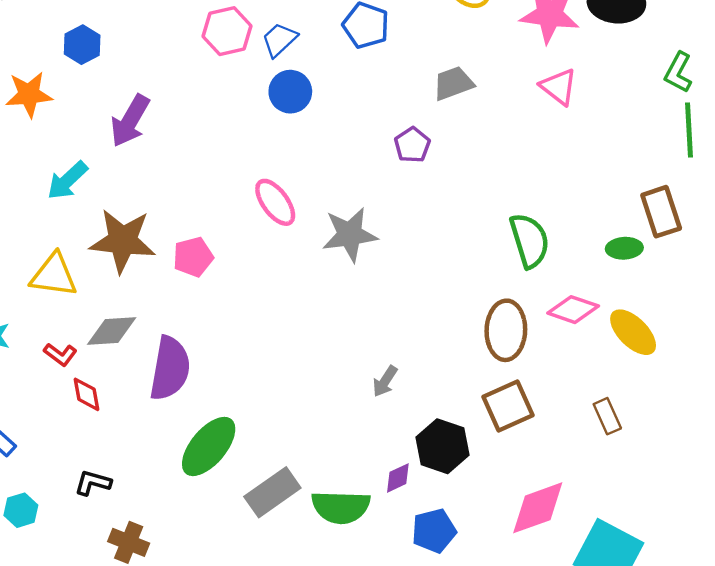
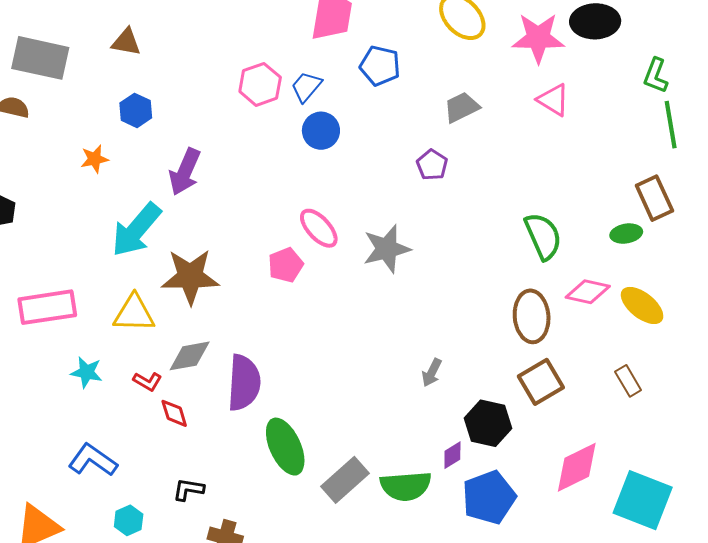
orange star: (29, 94) -> (95, 159), size x0.7
cyan arrow: (67, 180) -> (136, 230), size x1.5
pink pentagon: (193, 257) -> (286, 265), moved
green ellipse: (209, 446) -> (285, 447), turned -58
blue pentagon: (434, 531) -> (489, 497), size x1.4

